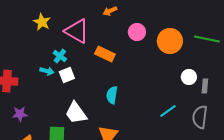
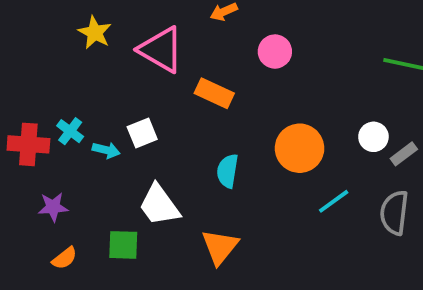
orange circle: (170, 41) -> (300, 148), moved
cyan cross: (60, 56) -> (70, 131), moved
cyan arrow: (47, 71) -> (106, 150), moved
gray rectangle: (205, 86) -> (404, 154), turned 48

